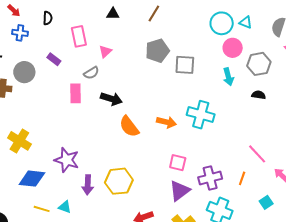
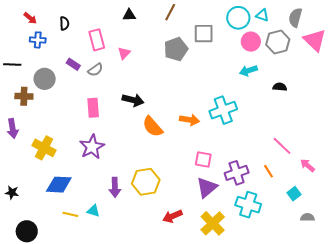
gray hexagon: (259, 64) -> (278, 42), moved
gray square: (185, 65) -> (204, 34), moved
gray semicircle: (91, 73) -> (95, 70), moved
cyan arrow: (228, 77) -> (248, 71), turned 90
pink rectangle: (76, 93) -> (93, 108), moved
cyan cross: (201, 115) -> (223, 110), turned -32
purple star: (67, 160) -> (92, 147), moved, turned 30
orange line: (242, 178) -> (269, 171), turned -48

